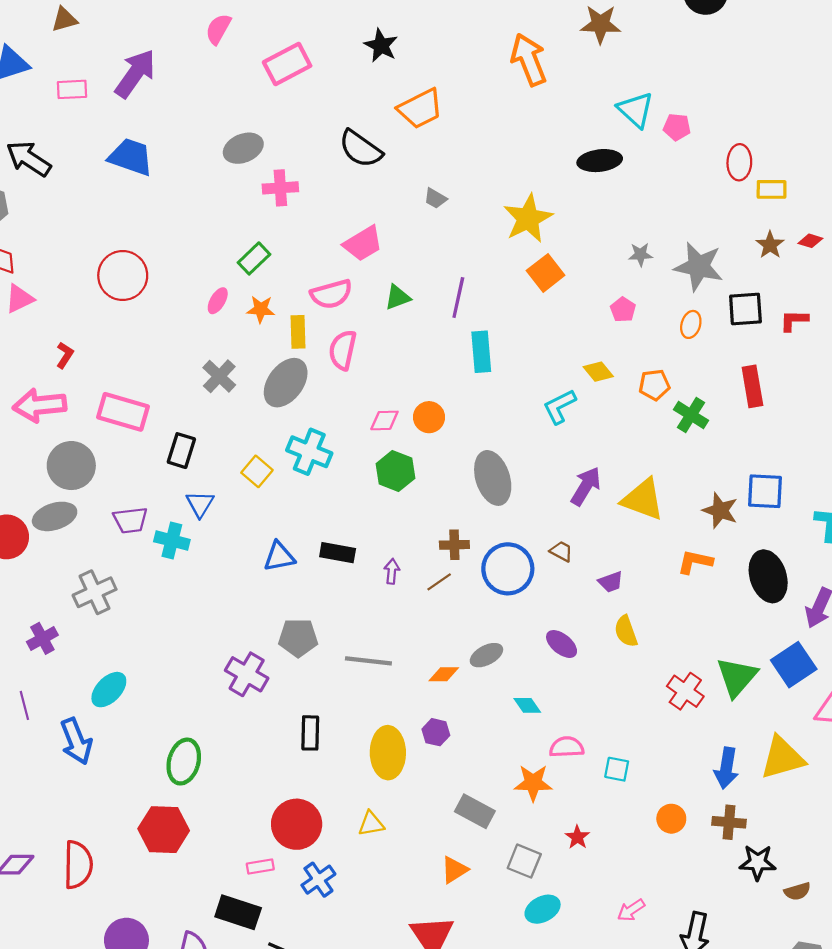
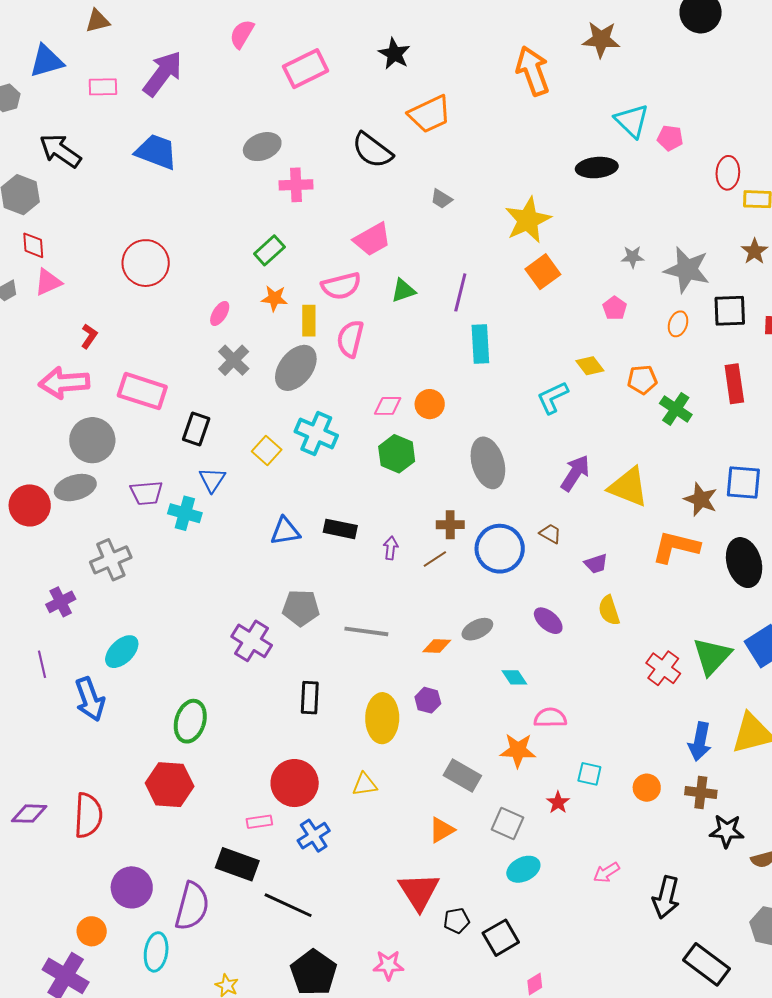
pink ellipse: (218, 301) -> (220, 313), moved
orange L-shape: (695, 562) -> (676, 547), size x1.4
cyan square: (617, 769) -> (589, 774), moved

